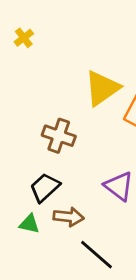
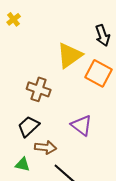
green triangle: (29, 224) -> (23, 164), moved

